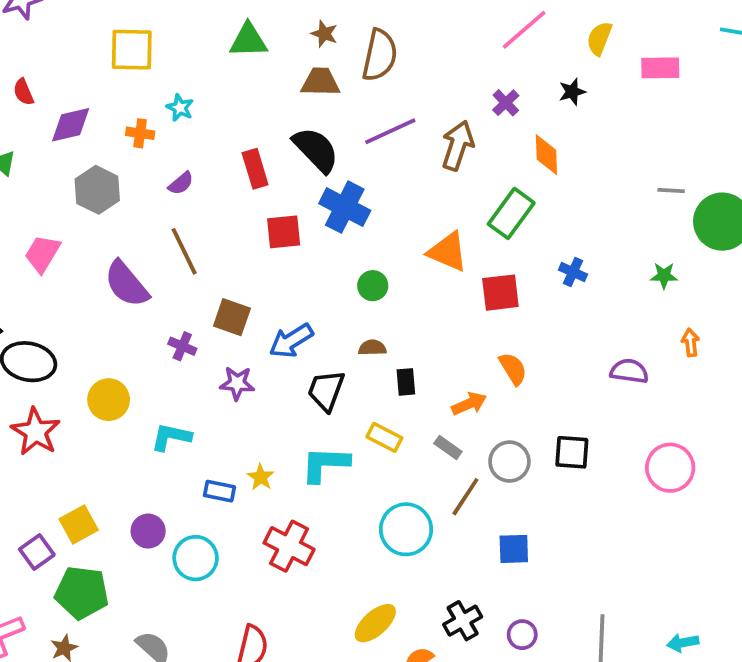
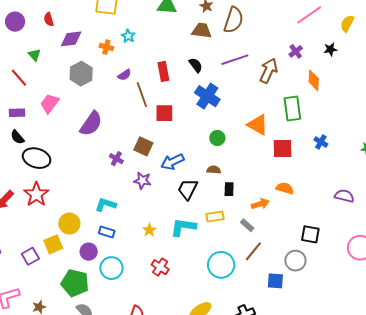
black semicircle: (316, 150) -> (196, 65), size x0.6
green rectangle: (511, 213) -> (292, 109), turned -50
red square: (284, 232) -> (164, 113), moved
brown line: (184, 251) -> (142, 95), moved
purple semicircle: (127, 284) -> (91, 124), turned -112
orange semicircle: (513, 369) -> (285, 188), turned -48
yellow circle: (109, 400) -> (69, 224), moved
yellow rectangle: (384, 437) -> (215, 216), turned -42
gray circle: (509, 462) -> (295, 261), moved
blue rectangle: (219, 491) -> (107, 232), moved
red cross: (289, 546) -> (160, 267), size x0.7
green pentagon: (82, 592) -> (75, 283), moved

